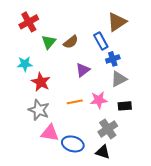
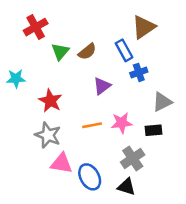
cyan star: (25, 64) -> (16, 79), moved
gray triangle: (119, 79) -> (162, 102), moved
blue ellipse: (73, 144) -> (90, 177), turned 45

